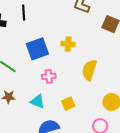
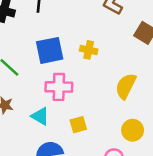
yellow semicircle: (89, 70) -> (126, 86), moved
pink cross: (49, 76) -> (59, 87), size x1.5

